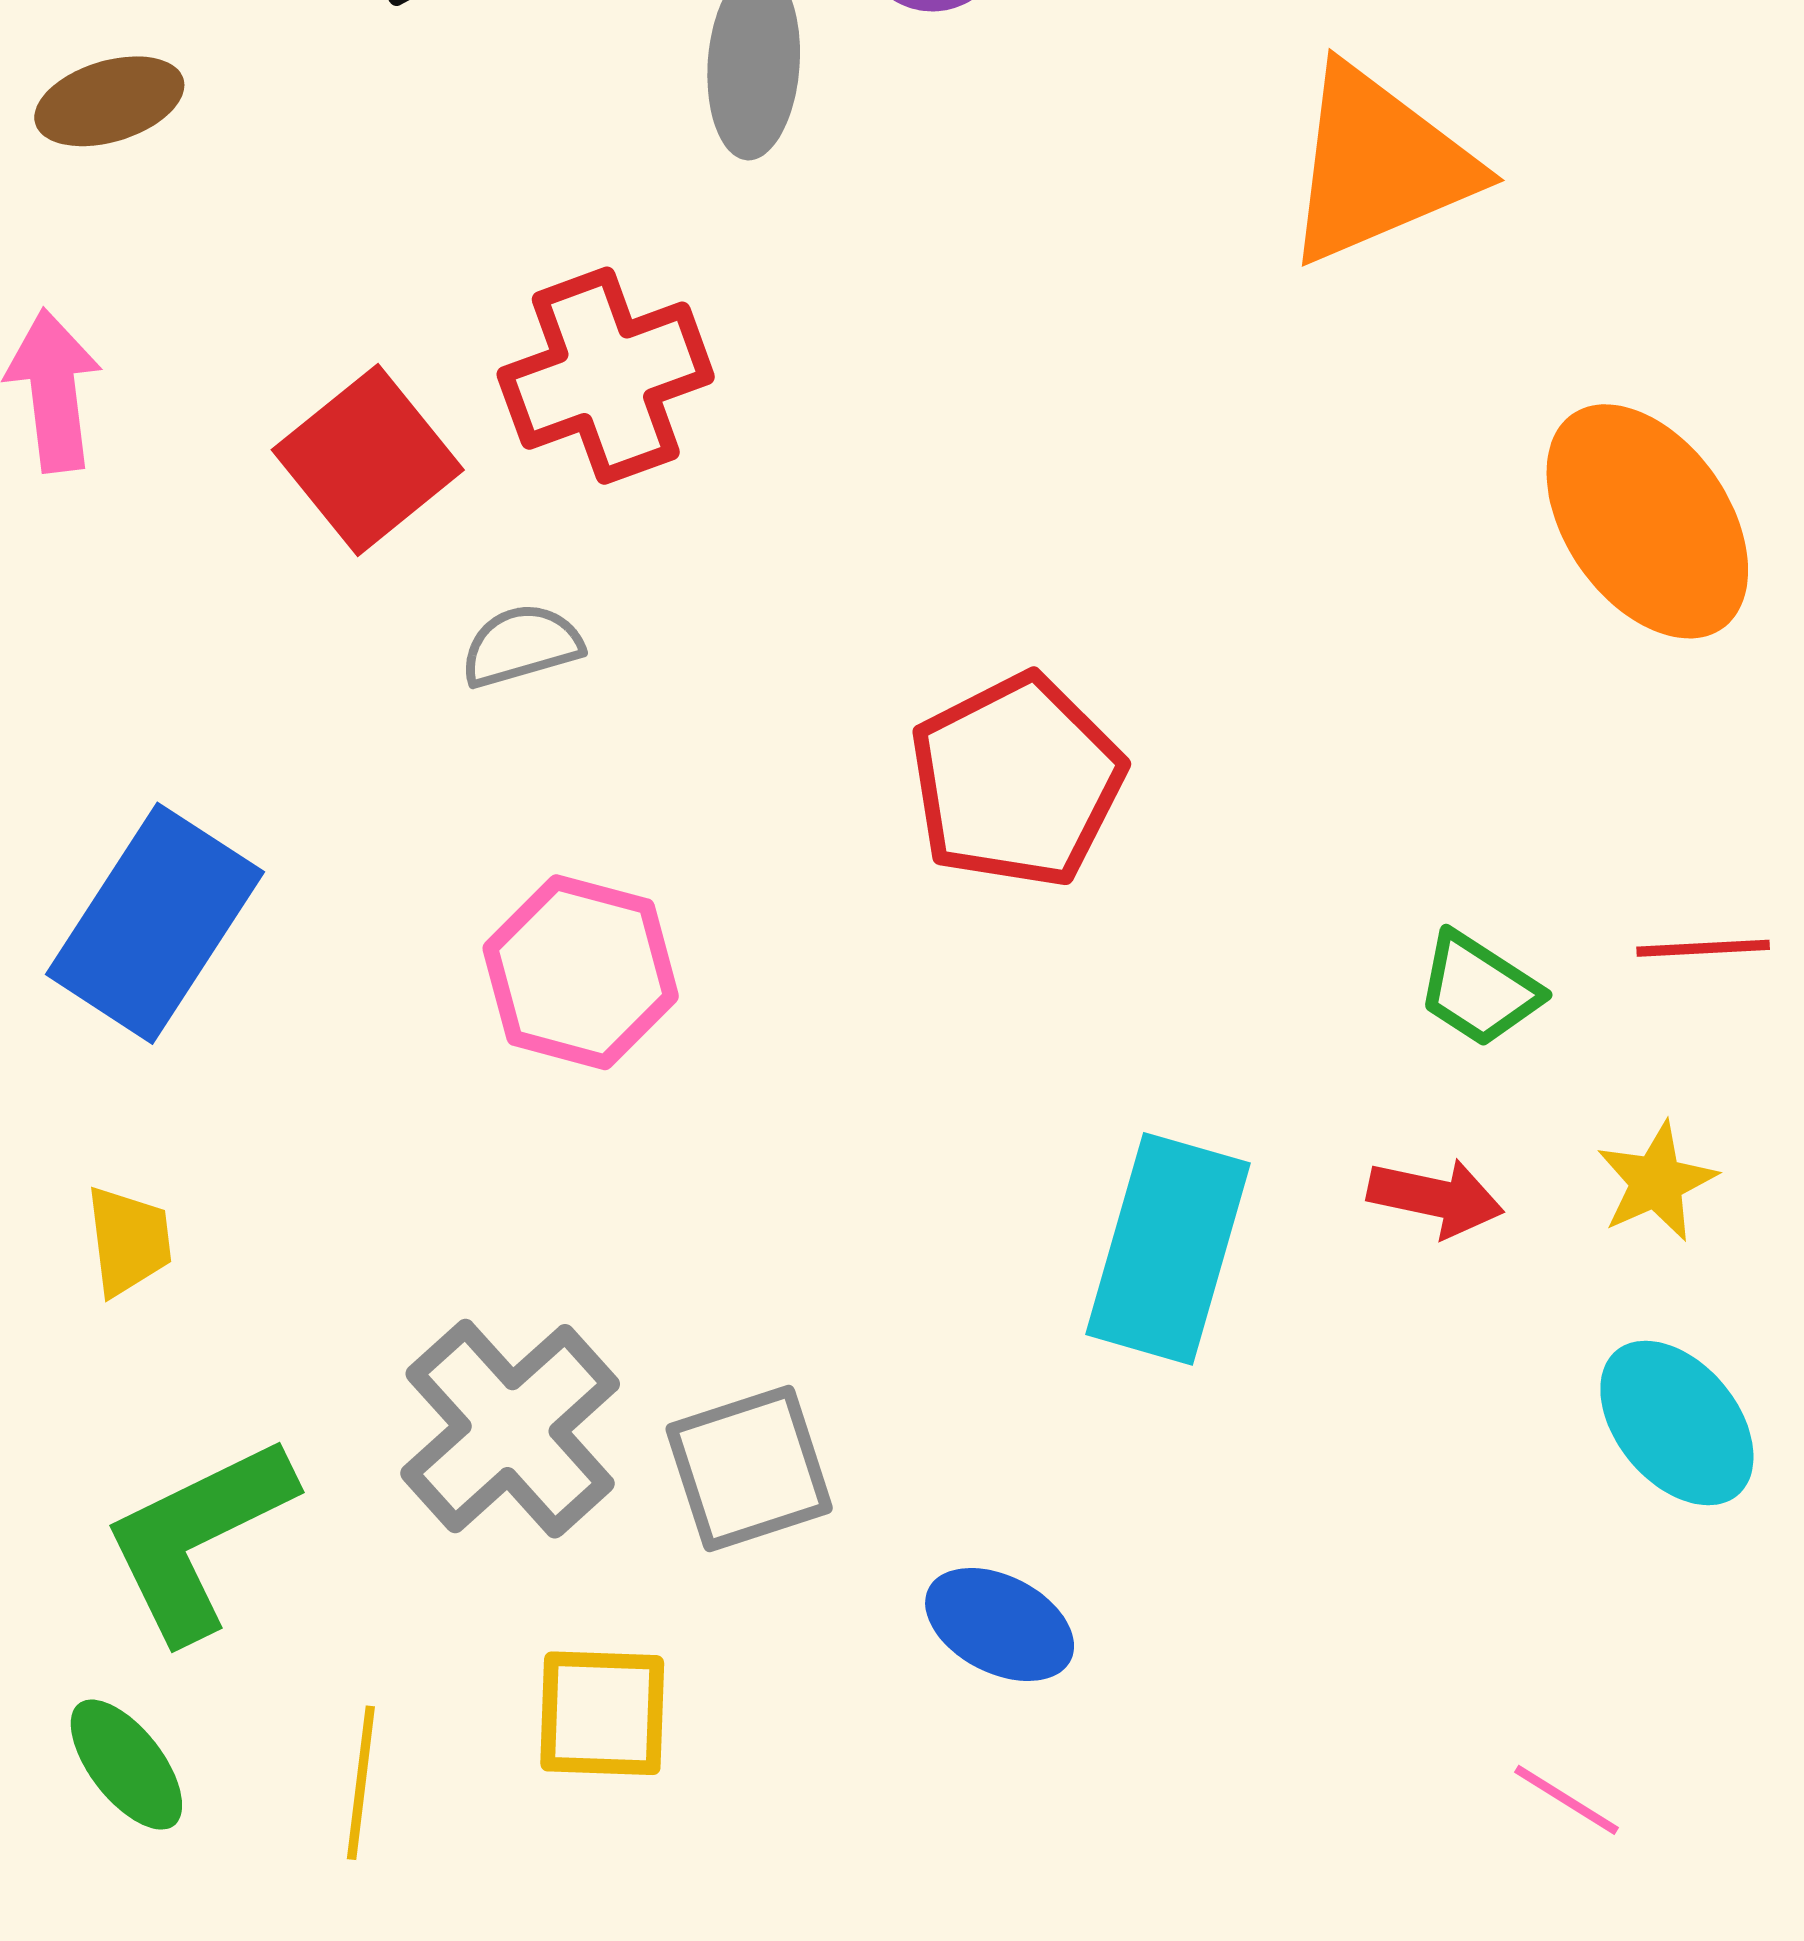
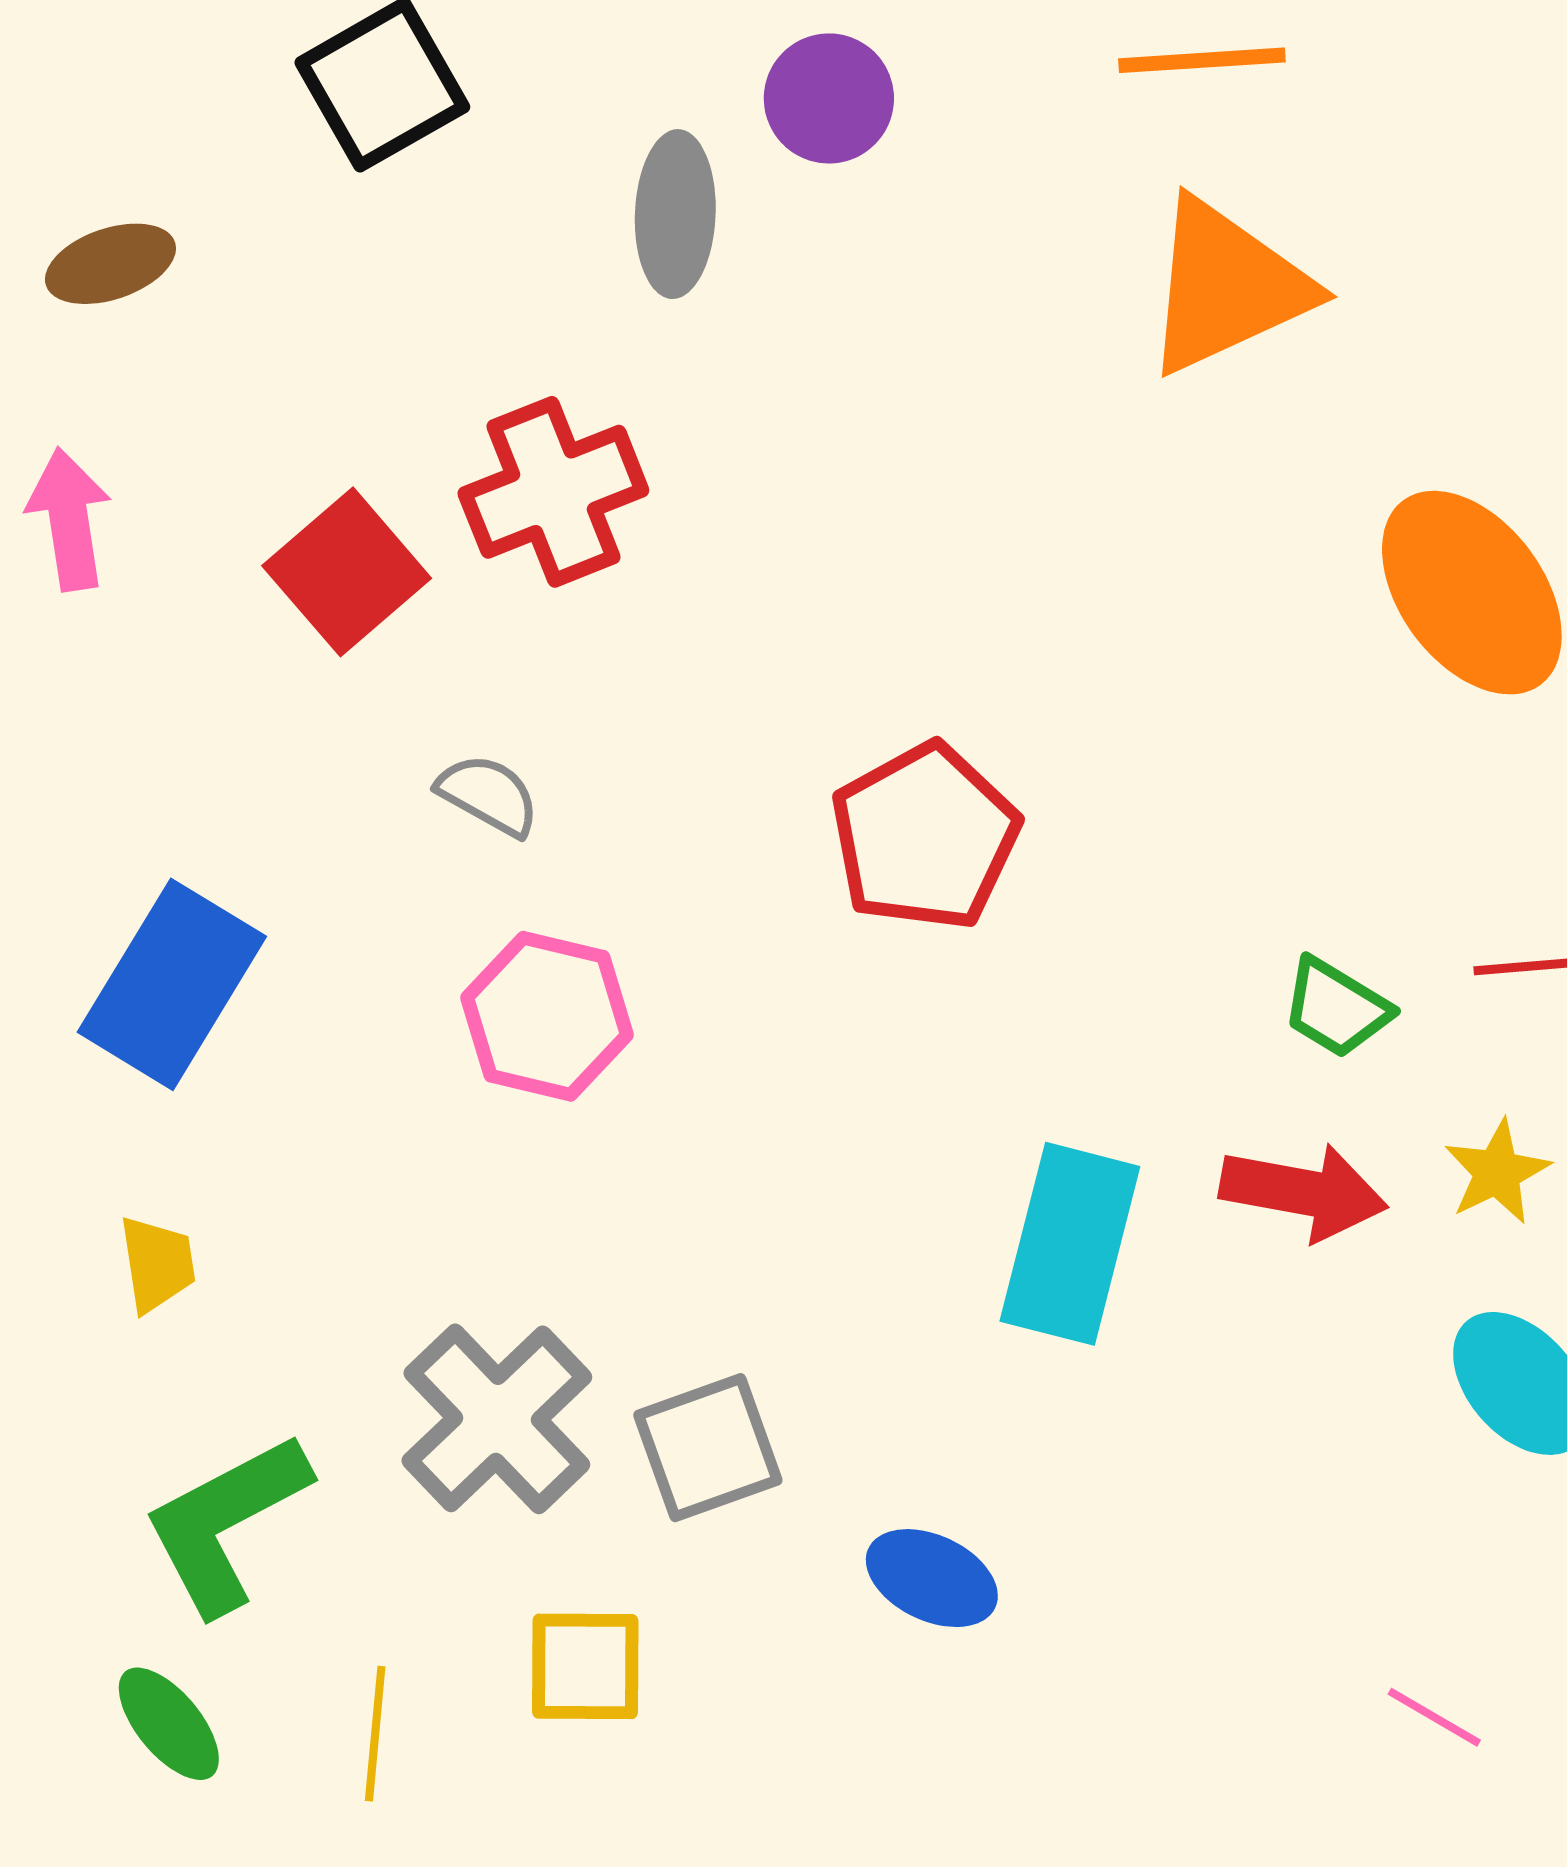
gray semicircle: (521, 645) -> (488, 795), moved, turned 47
red arrow: (1436, 1198) -> (1304, 1192), size x1.4

